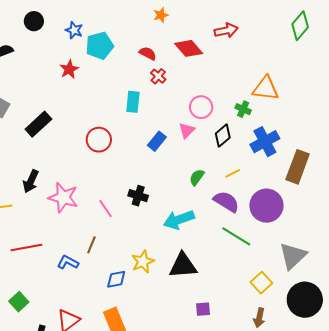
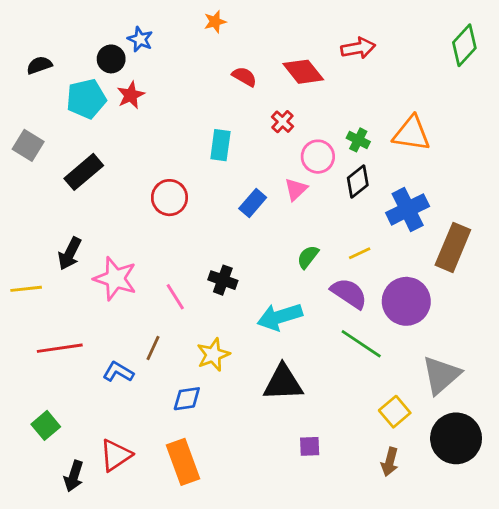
orange star: (161, 15) -> (215, 22), moved
black circle: (34, 21) -> (111, 59), moved
cyan pentagon: (100, 46) -> (86, 99), moved
red cross: (158, 76) -> (282, 122), moved
green cross: (243, 109) -> (358, 140), moved
black diamond: (223, 136) -> (358, 182), moved
yellow star: (143, 262) -> (213, 355), moved

